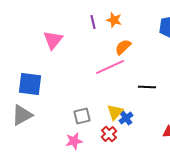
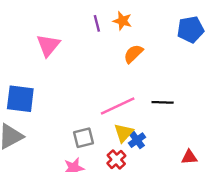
pink line: (110, 67) -> (118, 106), moved

